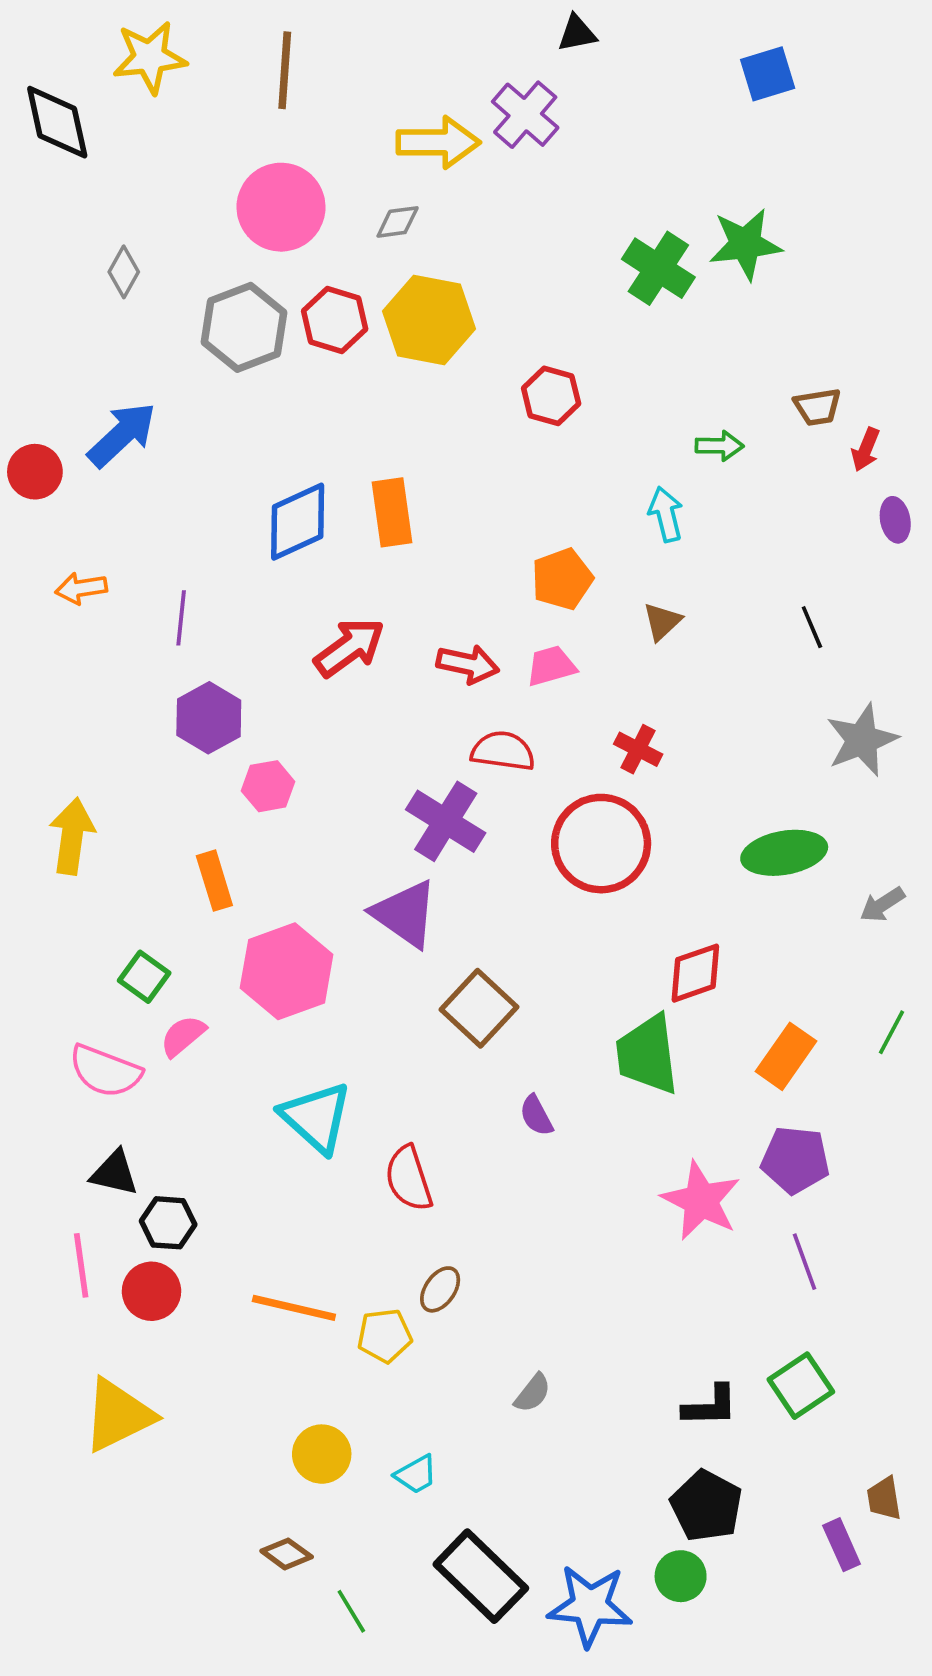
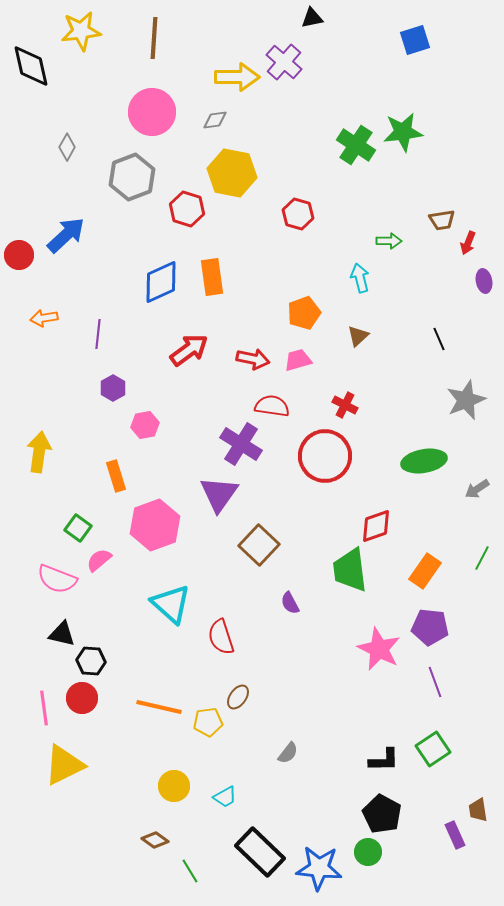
red hexagon: (335, 320) -> (187, 209), moved
purple hexagon: (209, 718) -> (113, 388), size x0.7
purple triangle: (405, 914) -> (219, 494), turned 30
pink line: (81, 1265) -> (44, 708), moved

